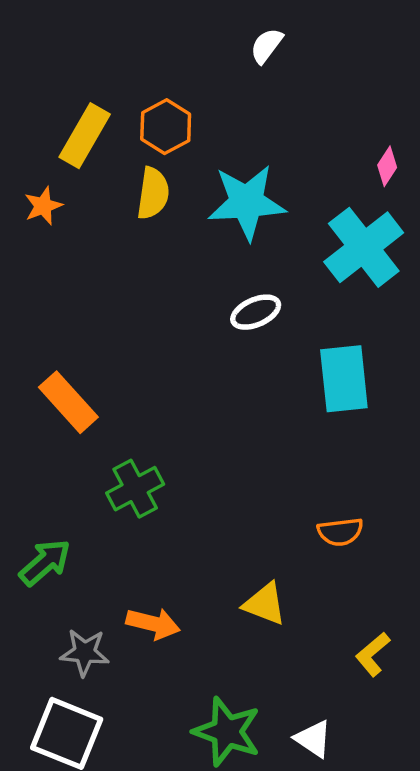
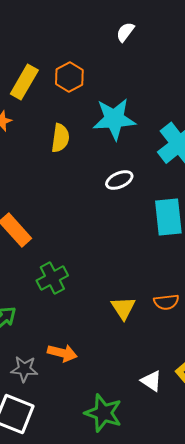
yellow semicircle: (153, 193) -> (60, 138), moved
yellow triangle: (265, 604) -> (123, 308), moved, turned 36
white triangle: (313, 739) -> (151, 381), moved

